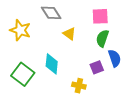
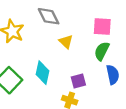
purple square: (97, 67) -> (78, 81), moved

